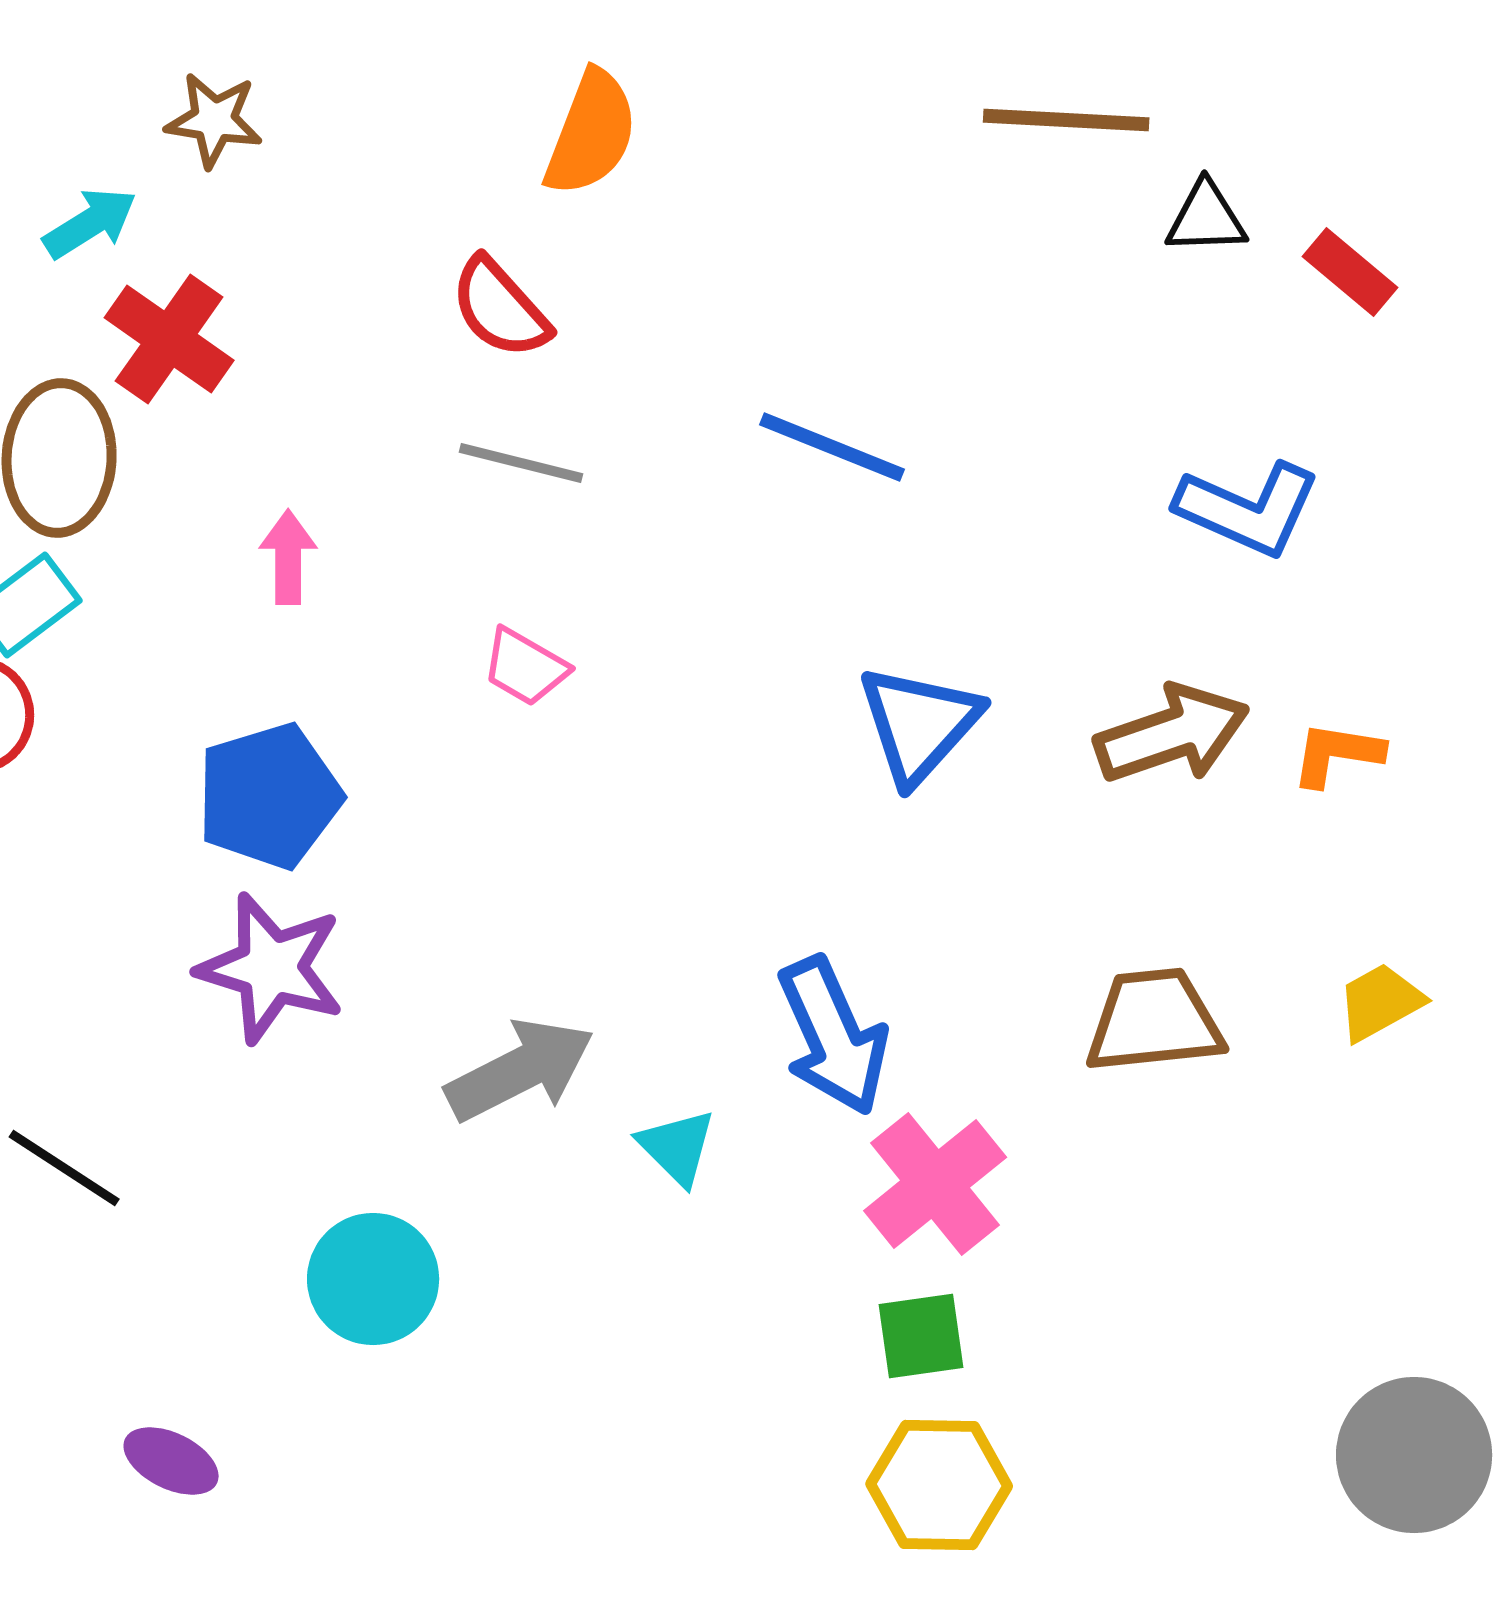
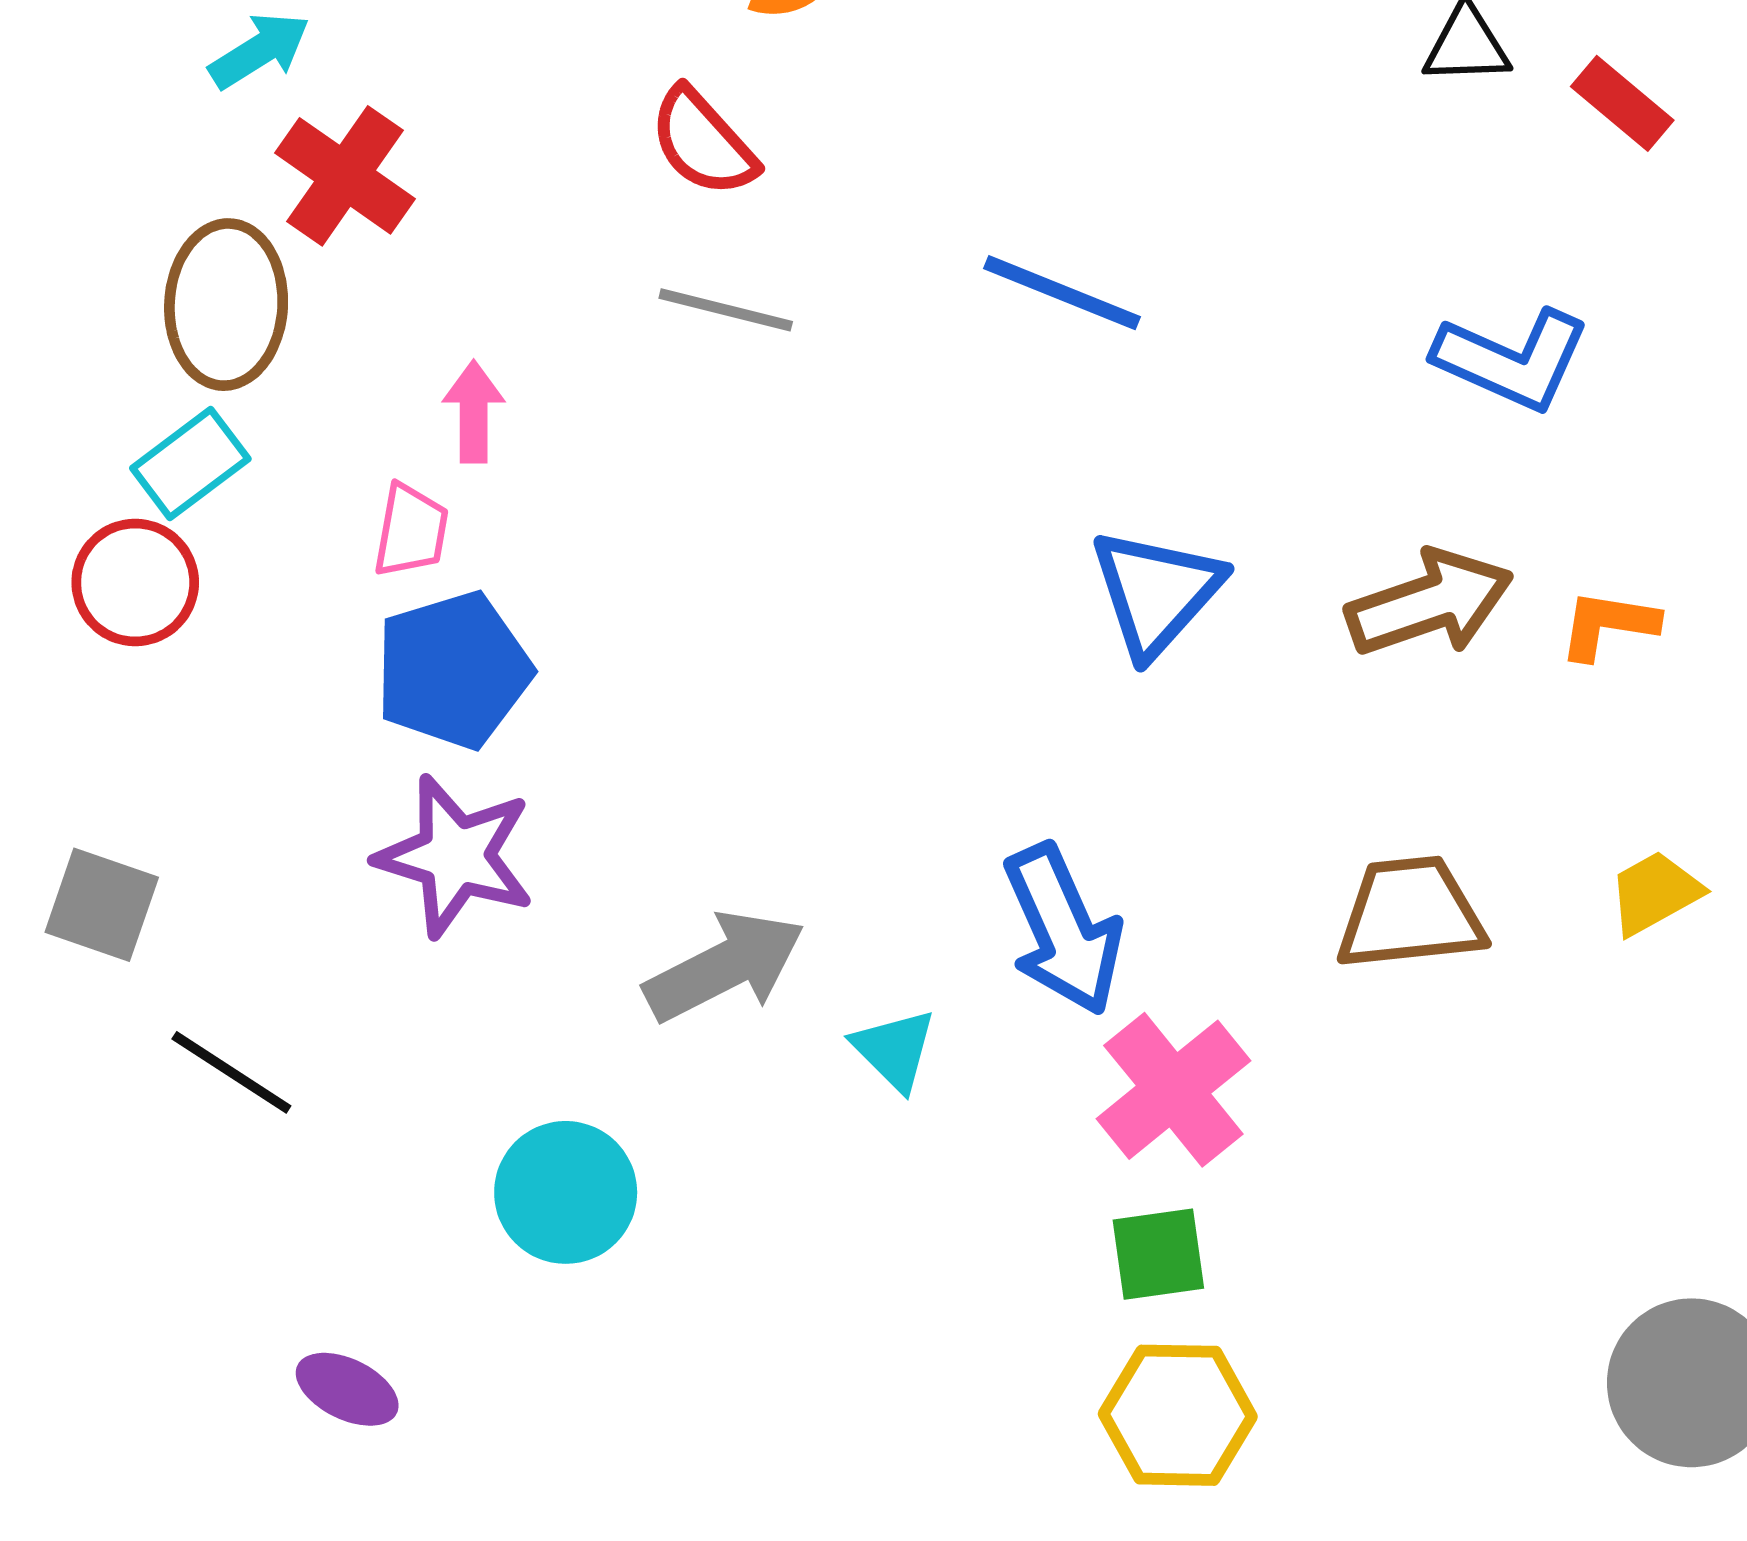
pink trapezoid: (525, 667) -> (411, 531), moved, turned -110

